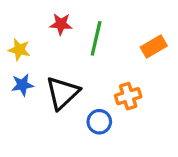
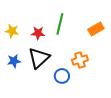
red star: (61, 24) -> (38, 33), moved
blue star: (22, 85) -> (14, 61), moved

